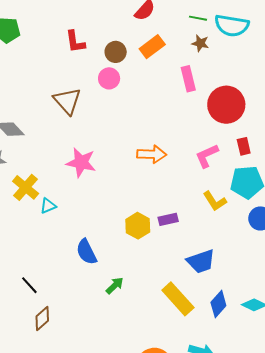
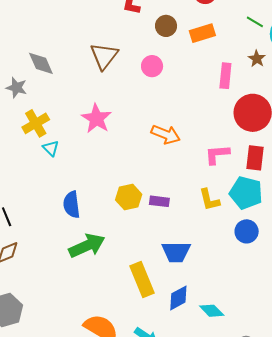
brown star: (200, 43) -> (257, 59), moved
pink circle: (109, 78) -> (152, 66), moved
red rectangle: (244, 146) -> (255, 158), size x1.4
cyan triangle: (48, 206) -> (51, 148), turned 48
green arrow: (115, 286) -> (87, 246), size x1.8

